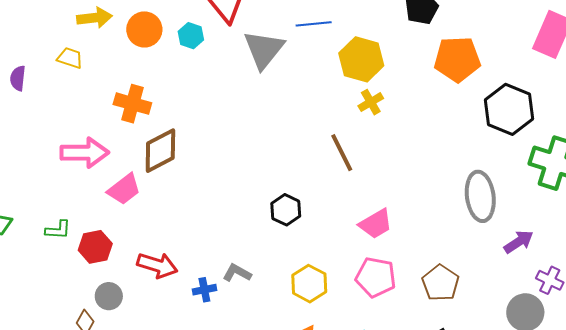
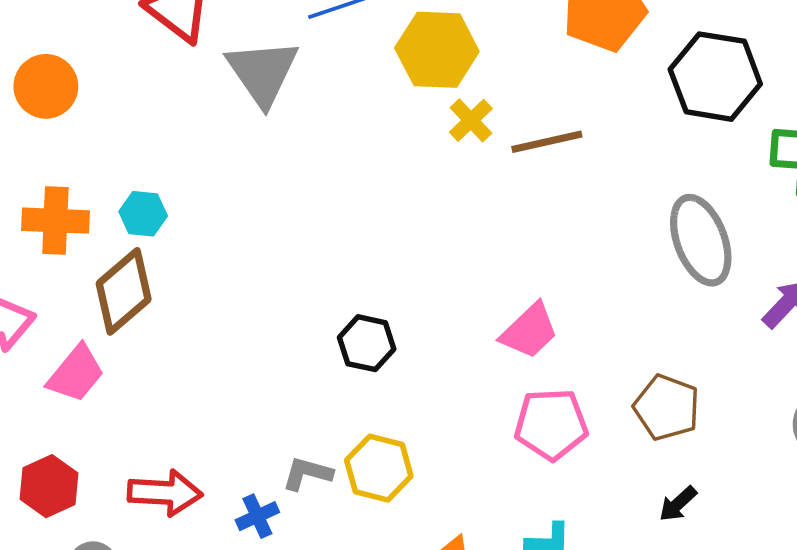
cyan hexagon: (191, 36) -> (143, 214), moved
brown line: (342, 153) -> (547, 142), moved, turned -63
yellow hexagon: (309, 284) -> (379, 468), moved

